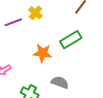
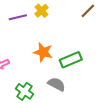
green rectangle: (71, 40) -> (71, 60), moved

